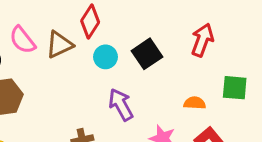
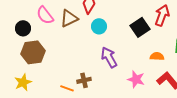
black square: (147, 54) -> (140, 27), moved

